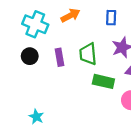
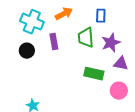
green trapezoid: (88, 54) -> (86, 38), moved
purple rectangle: (59, 57) -> (54, 42), moved

